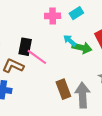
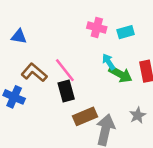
black rectangle: (25, 47) -> (66, 91), moved, turned -42
brown rectangle: (63, 89) -> (85, 116), turned 72

